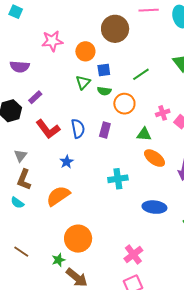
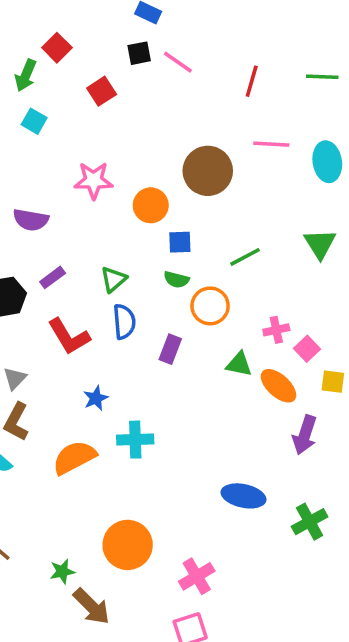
green triangle: (83, 82) -> (114, 279), moved
blue semicircle: (78, 129) -> (124, 322), moved
orange ellipse: (155, 158) -> (278, 386), moved
cyan cross: (118, 179) -> (135, 440), moved
orange circle: (78, 239) -> (128, 545), moved

